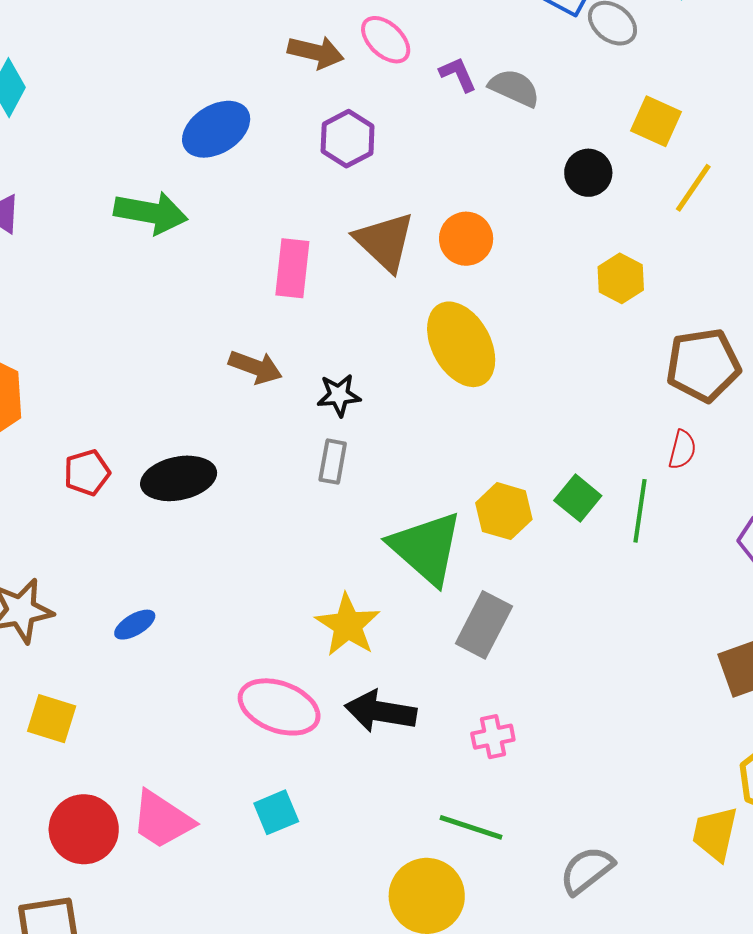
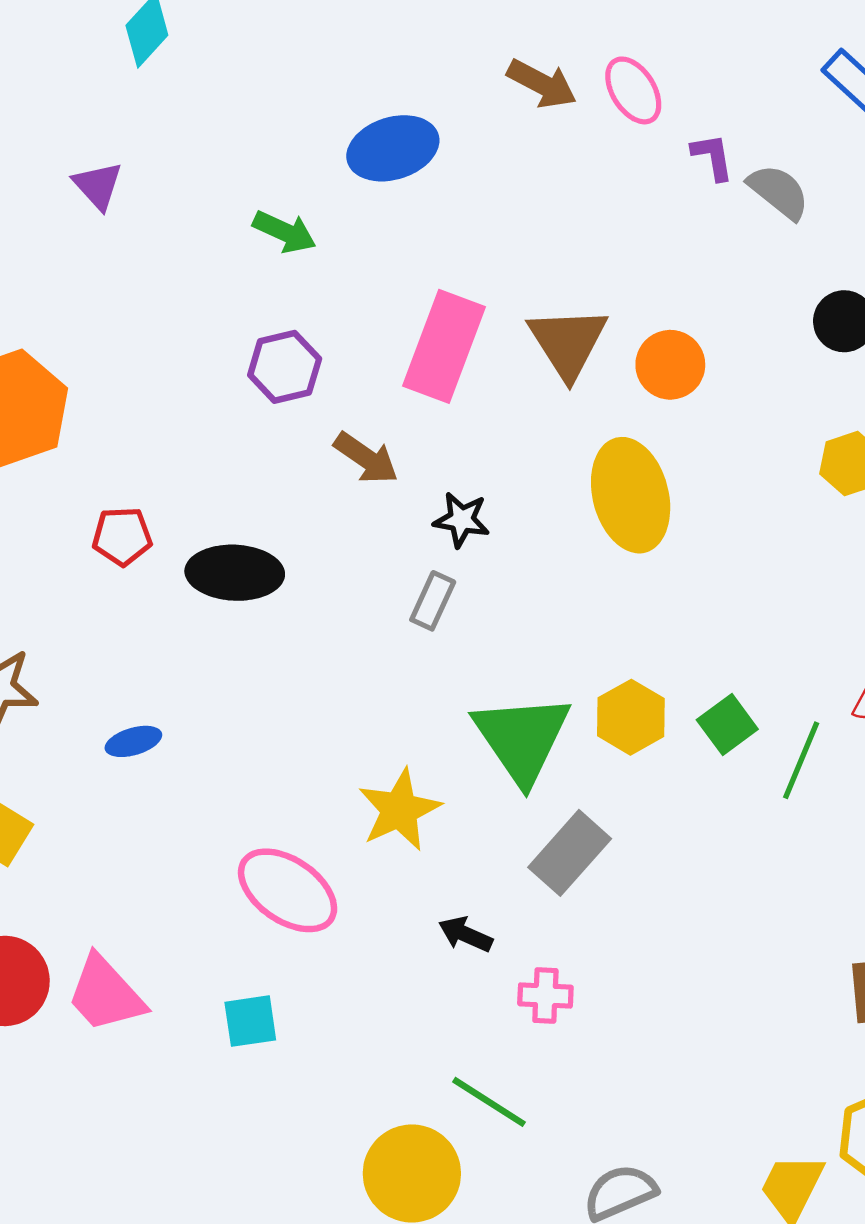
purple hexagon: (348, 139) -> (285, 367), moved
green arrow: (151, 213) -> (285, 232), size x0.7
pink rectangle: (292, 268) -> (444, 346), size x1.4
black arrow: (381, 711) -> (466, 934), moved, size x0.6

